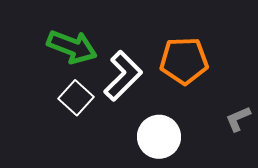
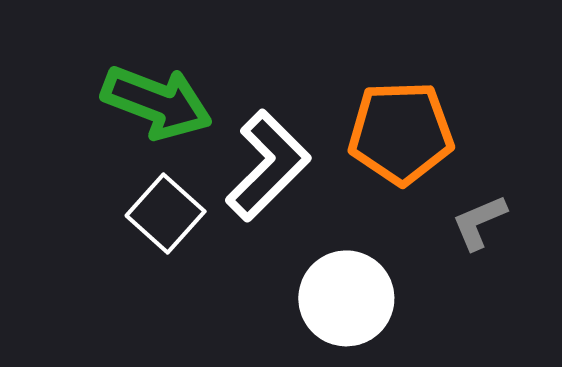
gray L-shape: (238, 119) -> (479, 222), moved

